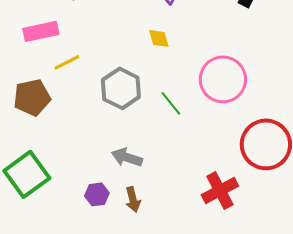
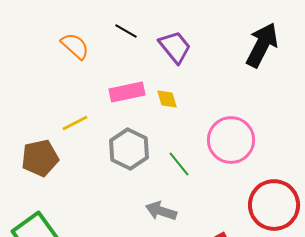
pink rectangle: (41, 31) -> (127, 92), moved
gray arrow: (127, 157) -> (161, 211), moved

